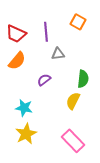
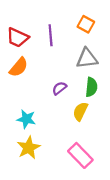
gray triangle: (58, 54) -> (87, 58), moved, size x1.5
purple semicircle: (44, 80) -> (59, 88), moved

